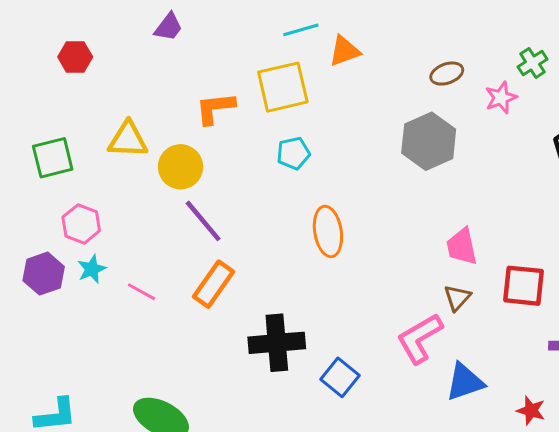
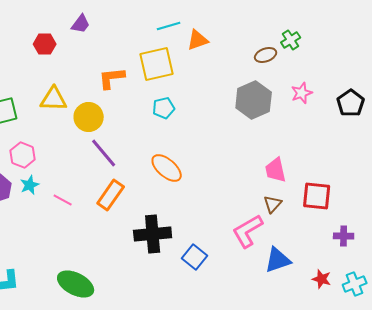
red hexagon: (75, 57) -> (45, 44), moved
green cross: (533, 63) -> (291, 40), moved
pink star: (501, 98) -> (302, 93), moved
orange ellipse: (328, 231) -> (167, 168), moved, turned -40

